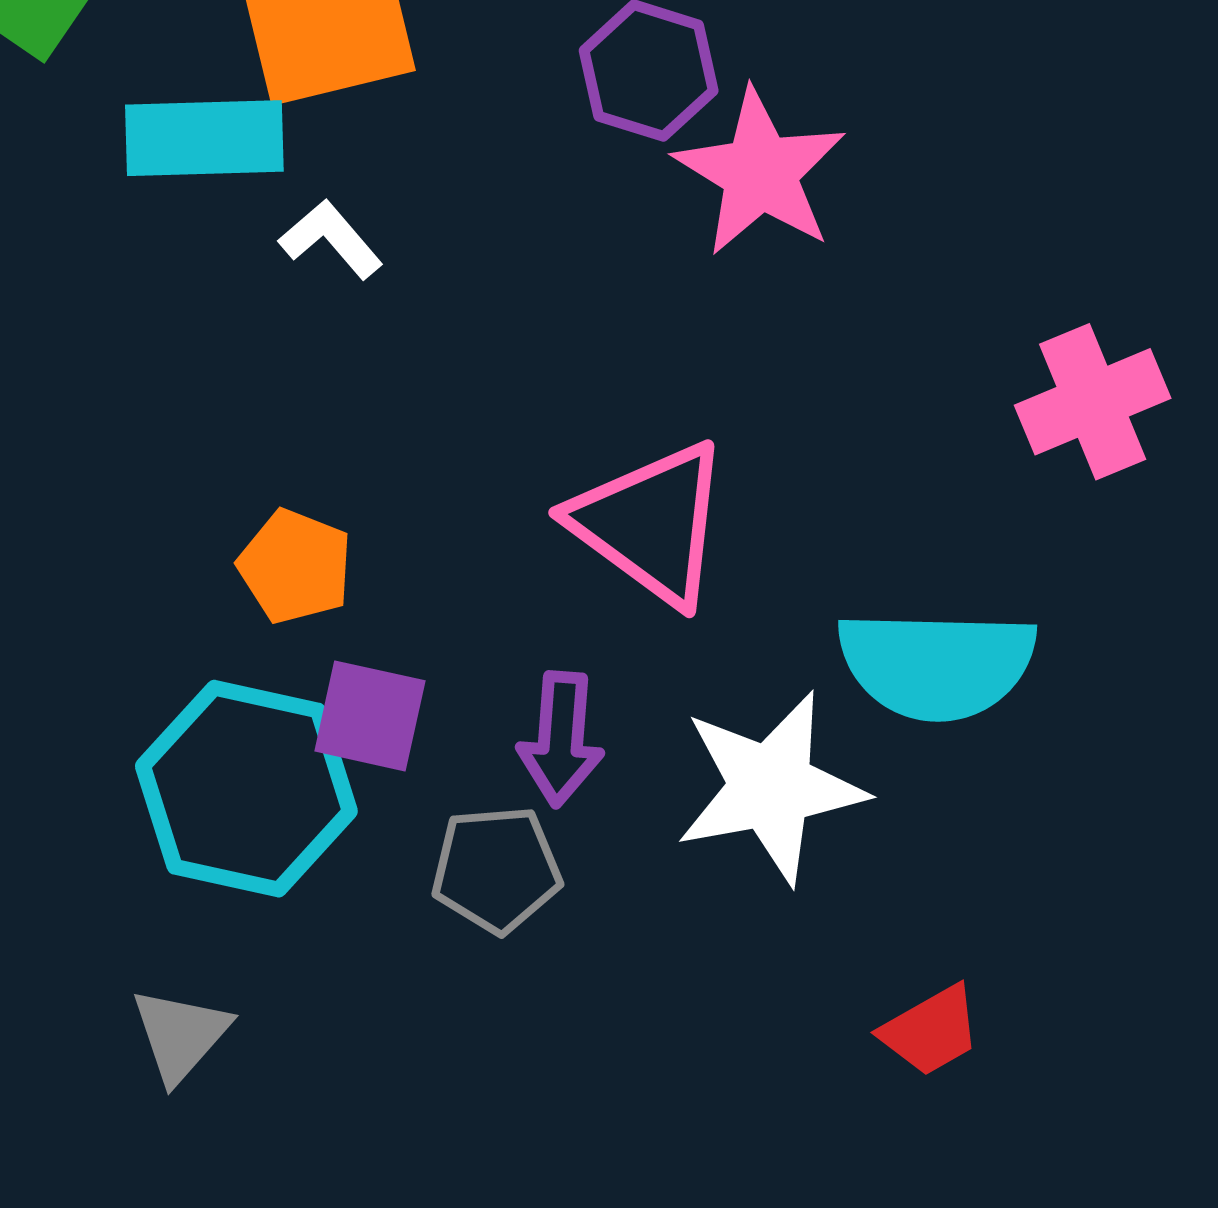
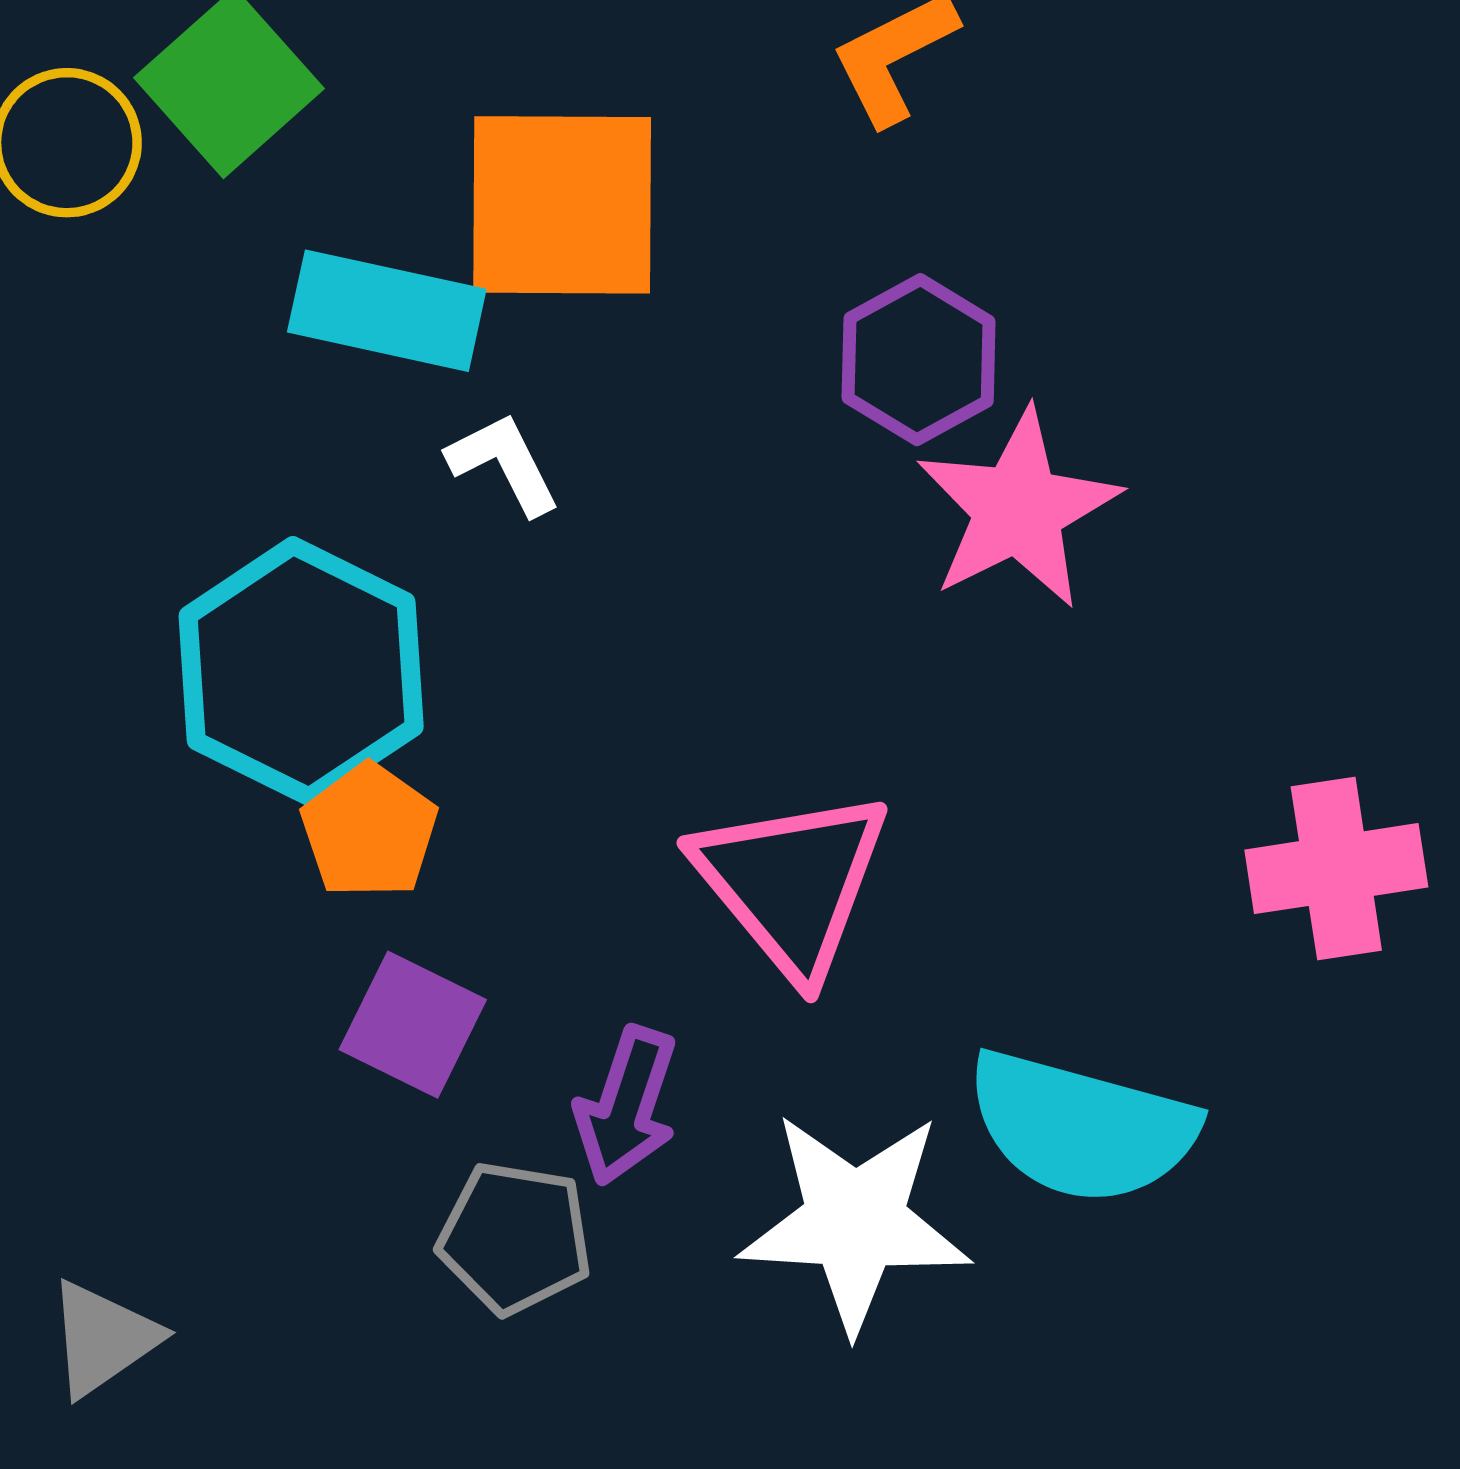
cyan hexagon: (246, 789) -> (301, 671), moved

